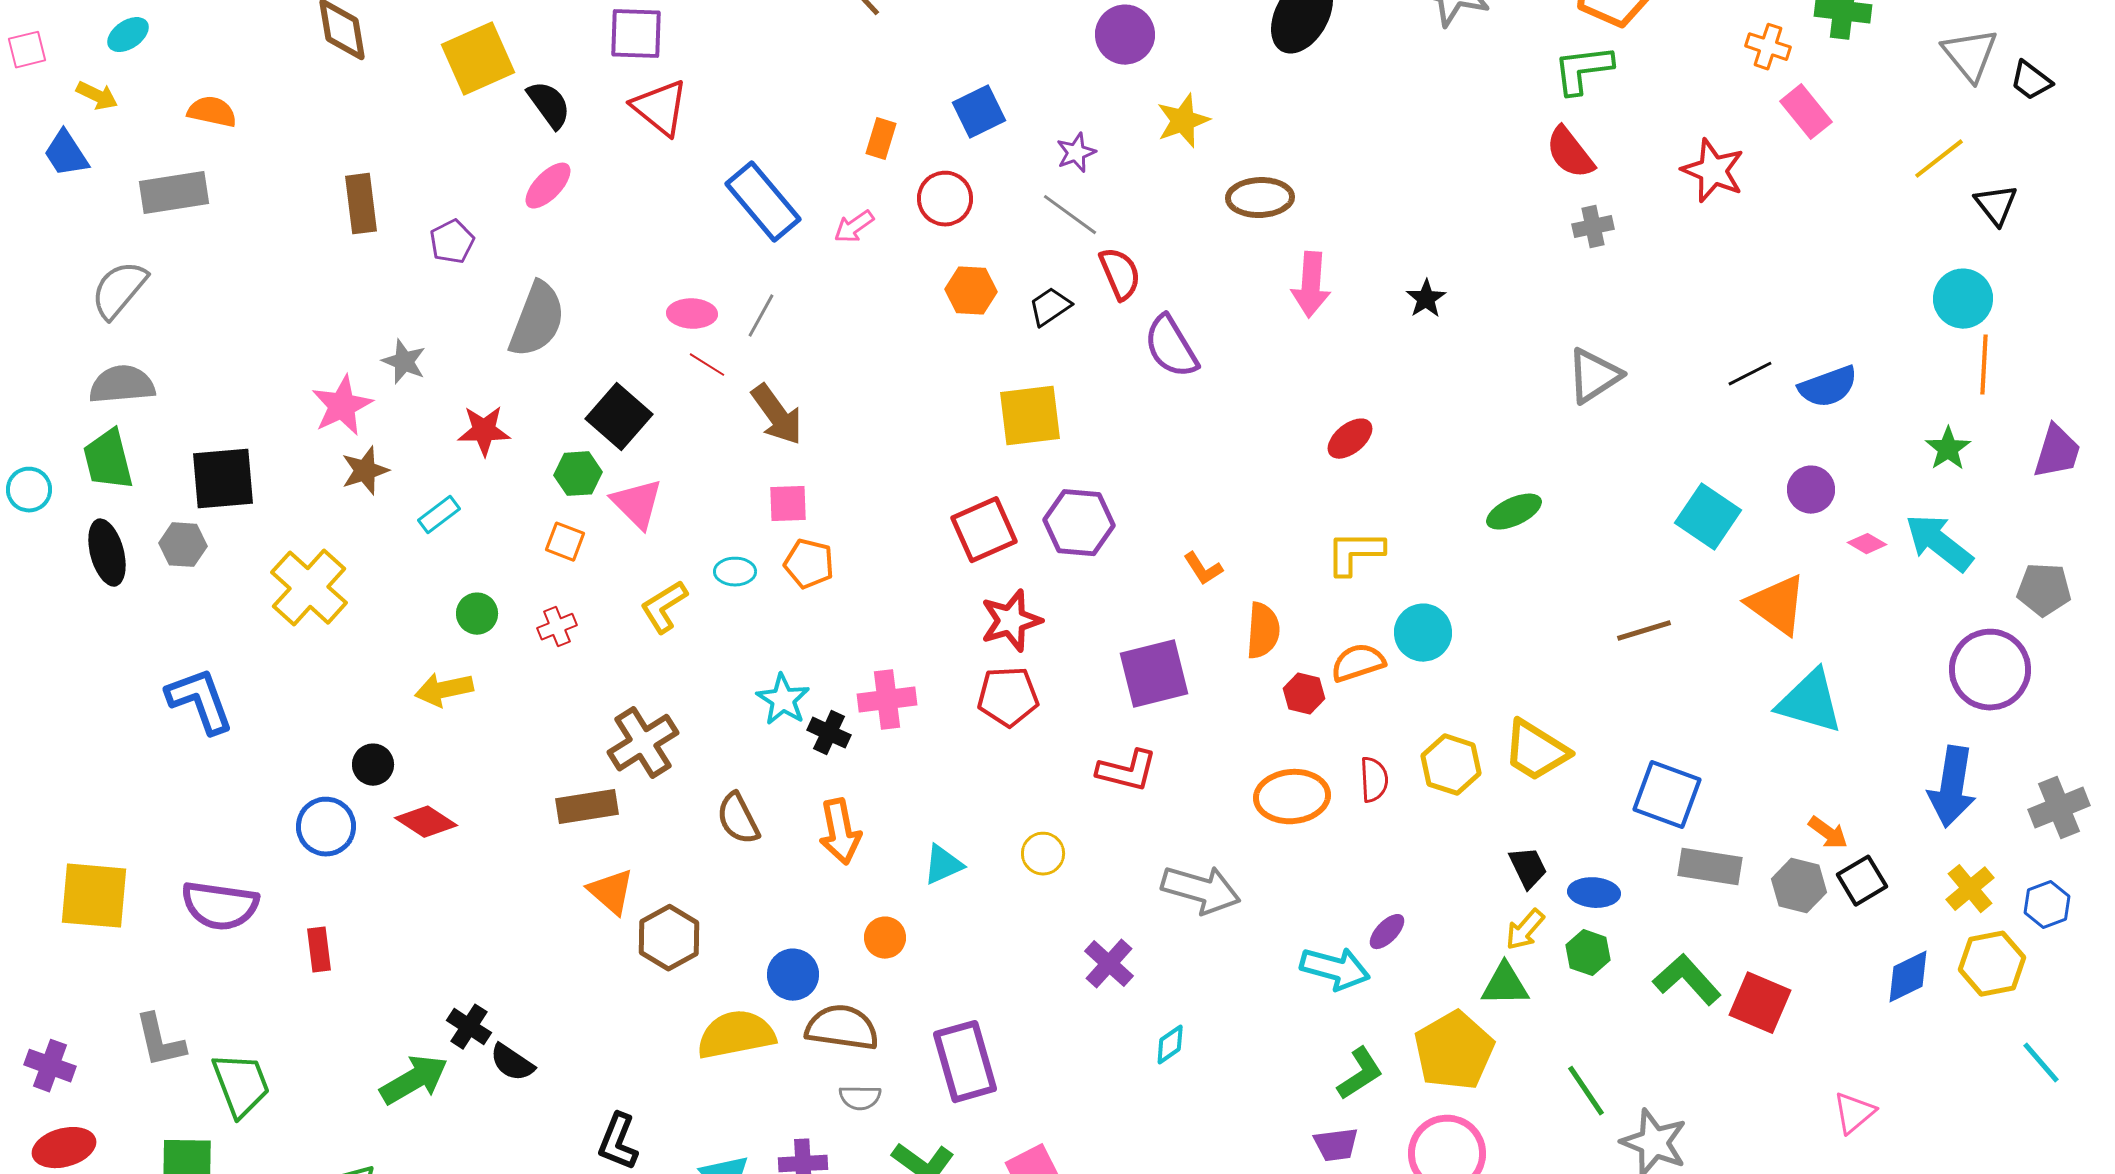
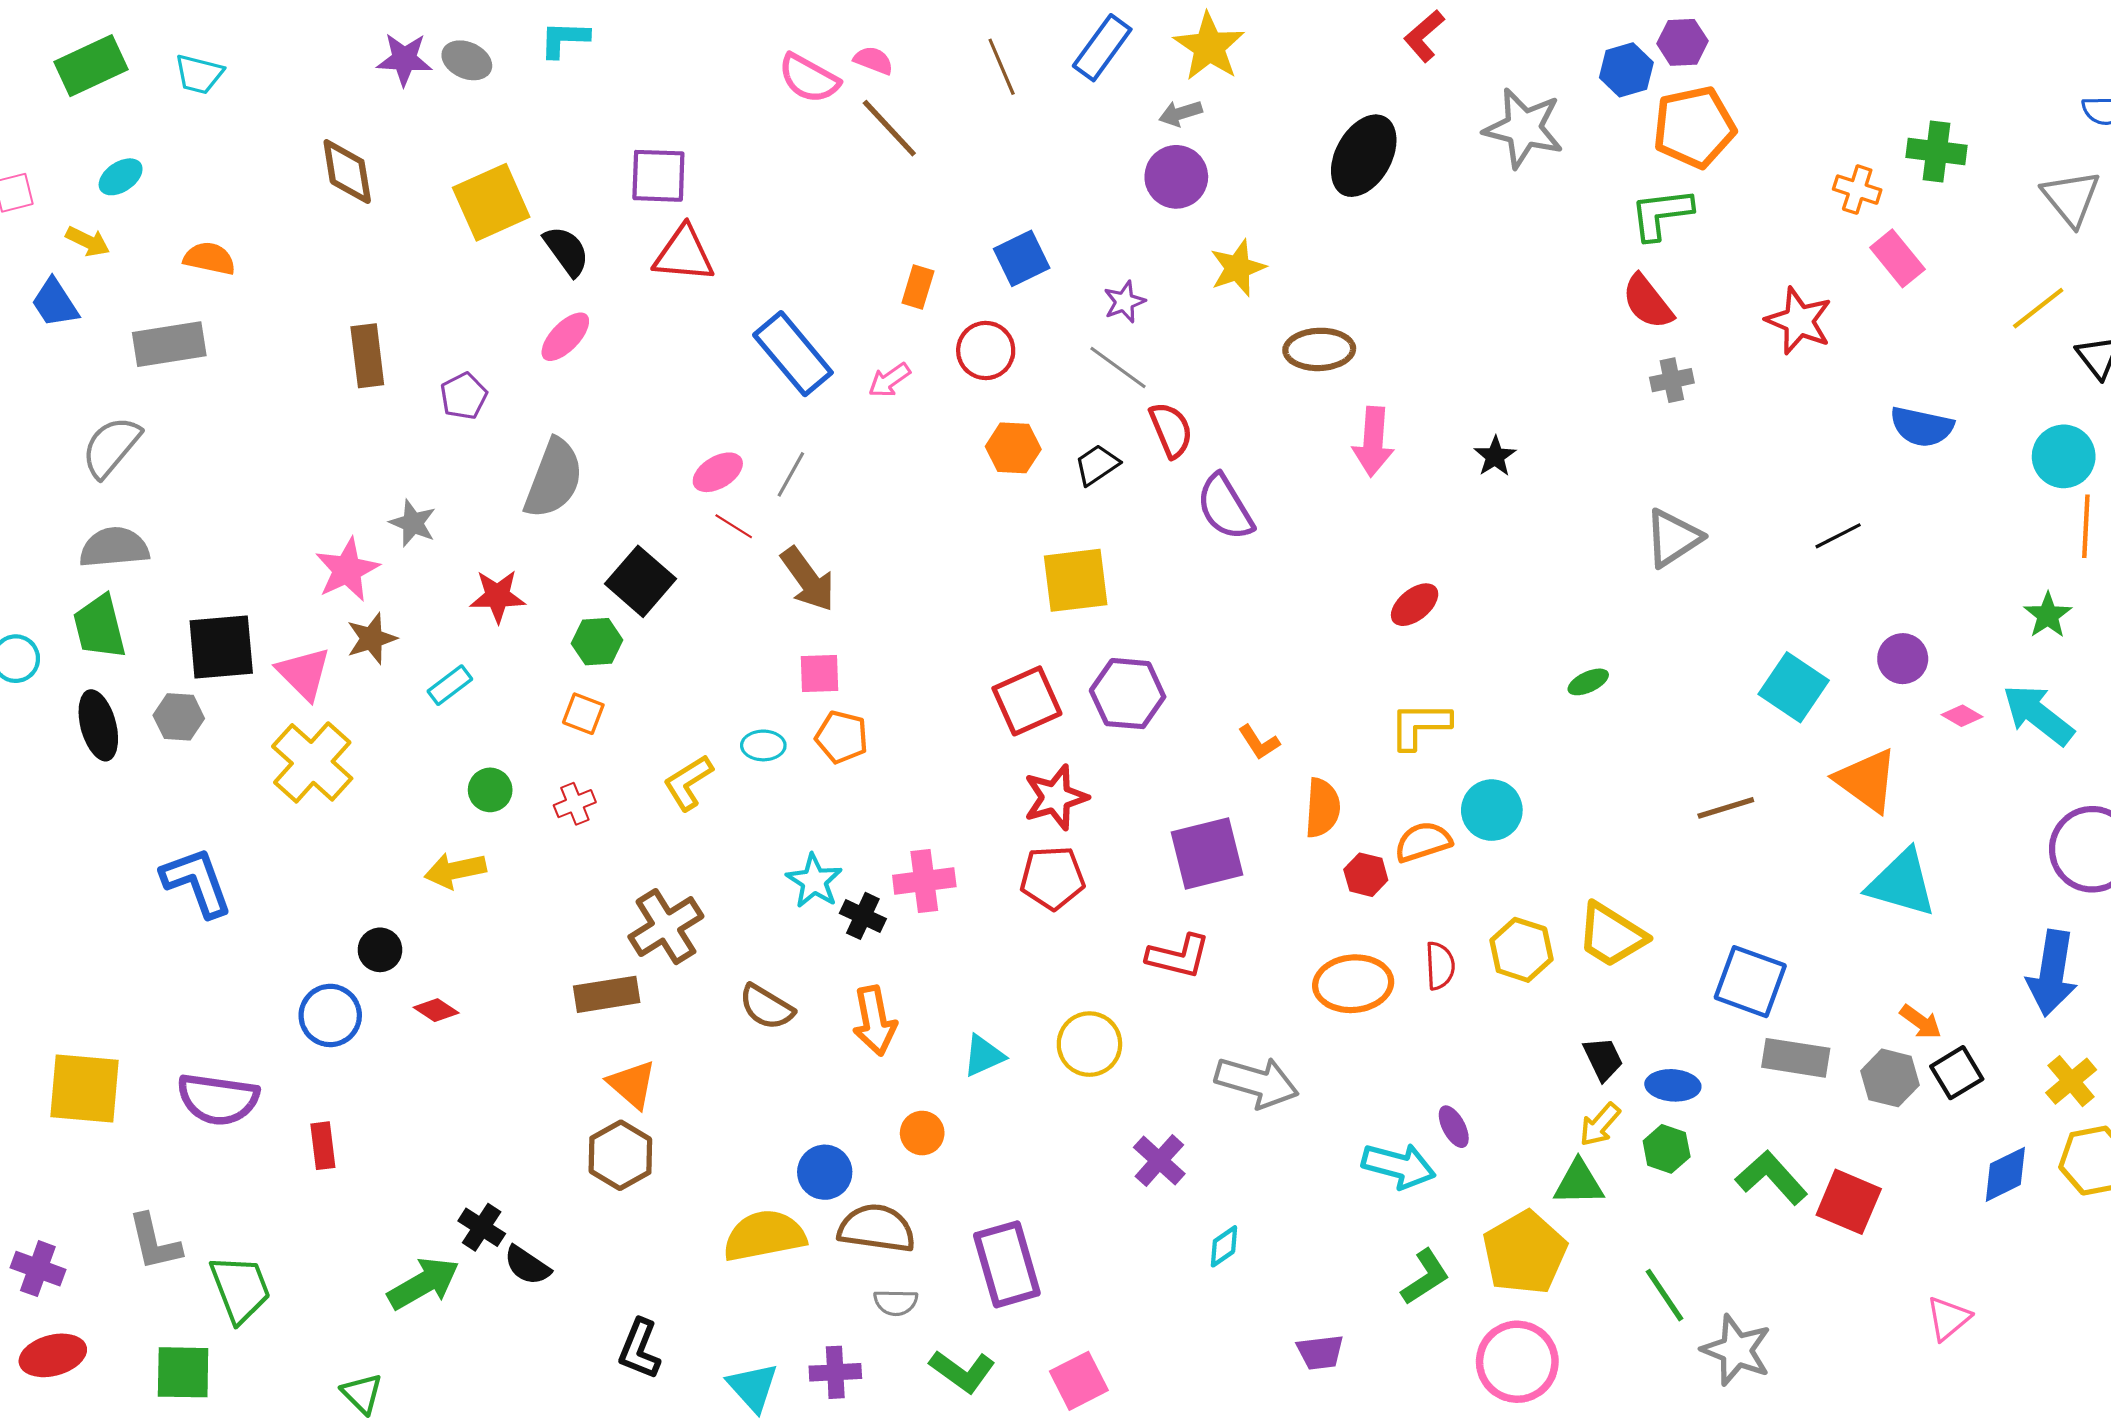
red triangle: (660, 108) -> (684, 254), turned -34
pink ellipse: (692, 314) -> (718, 472), turned -33
blue semicircle: (1828, 387) -> (1922, 427), moved, turned 32
pink triangle: (637, 504) -> (304, 673), moved
green ellipse: (1514, 512) -> (1588, 682), size x0.7
brown semicircle: (738, 819) -> (766, 1007), turned -32
red diamond: (426, 822) -> (436, 1010), size x0.7
yellow circle: (1043, 854) -> (1089, 1044), size x1.4
purple ellipse: (1387, 932) -> (1454, 1127), turned -72
brown hexagon: (669, 938) -> (620, 1155), moved
purple trapezoid: (1336, 1145) -> (1320, 1352), moved

